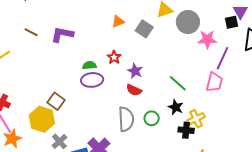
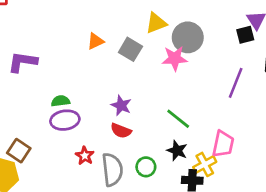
pink star: (207, 39) -> (175, 58), moved
red star: (114, 57) -> (85, 156), moved
pink trapezoid: (214, 82) -> (223, 144), moved

